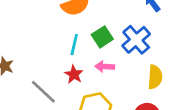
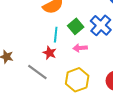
red star: (74, 74) -> (49, 53), moved

